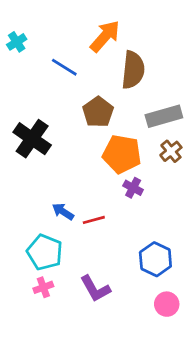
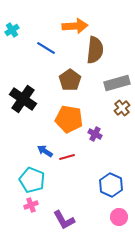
orange arrow: (105, 36) -> (75, 26), turned 45
orange pentagon: (122, 154) -> (69, 119), moved
purple L-shape: (95, 289) -> (64, 220), moved

